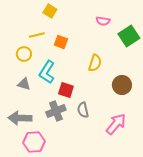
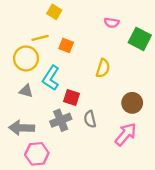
green square: (129, 36) -> (140, 39), turned -30
yellow circle: (24, 54) -> (26, 58), size x1.5
brown circle: (122, 85) -> (132, 103), moved

